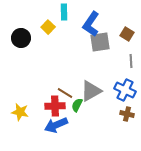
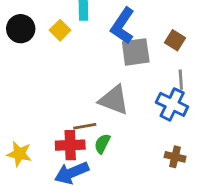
black circle: (21, 38) -> (21, 29), moved
blue cross: (125, 90) -> (172, 104), moved
gray triangle: (91, 91) -> (114, 100), moved, turned 50
brown line: (65, 93) -> (85, 126), turned -42

